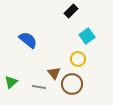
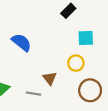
cyan square: (87, 36) -> (86, 38), turned 35
brown circle: (72, 84) -> (90, 90), moved

